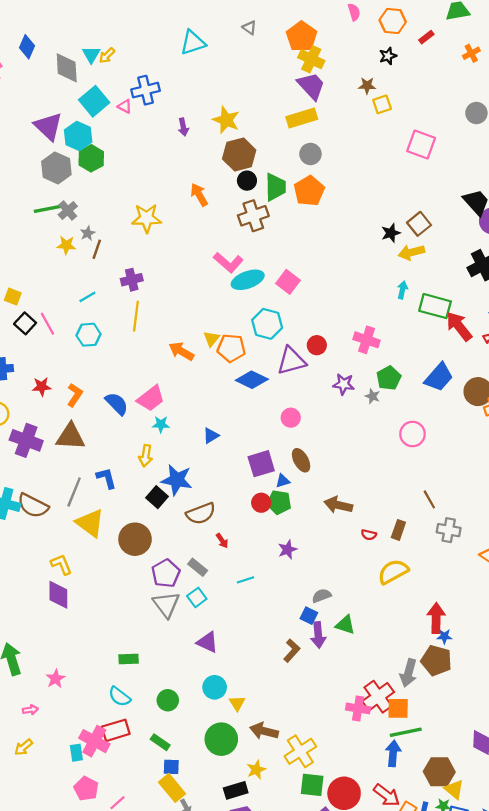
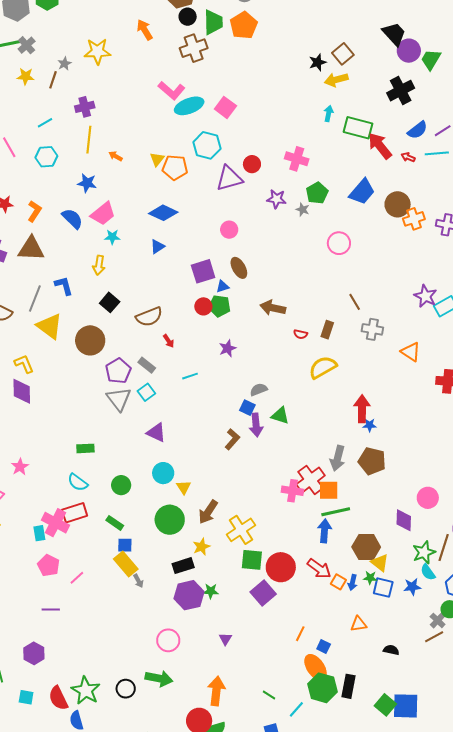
gray star: (88, 233) -> (64, 64), moved
orange arrow: (181, 351) -> (116, 156), moved, size x0.6
blue diamond: (252, 380) -> (163, 213), moved
blue star: (177, 480) -> (87, 183), moved, size x0.7
brown pentagon: (436, 660) -> (372, 461), moved
brown arrow: (264, 731) -> (208, 512), turned -70

